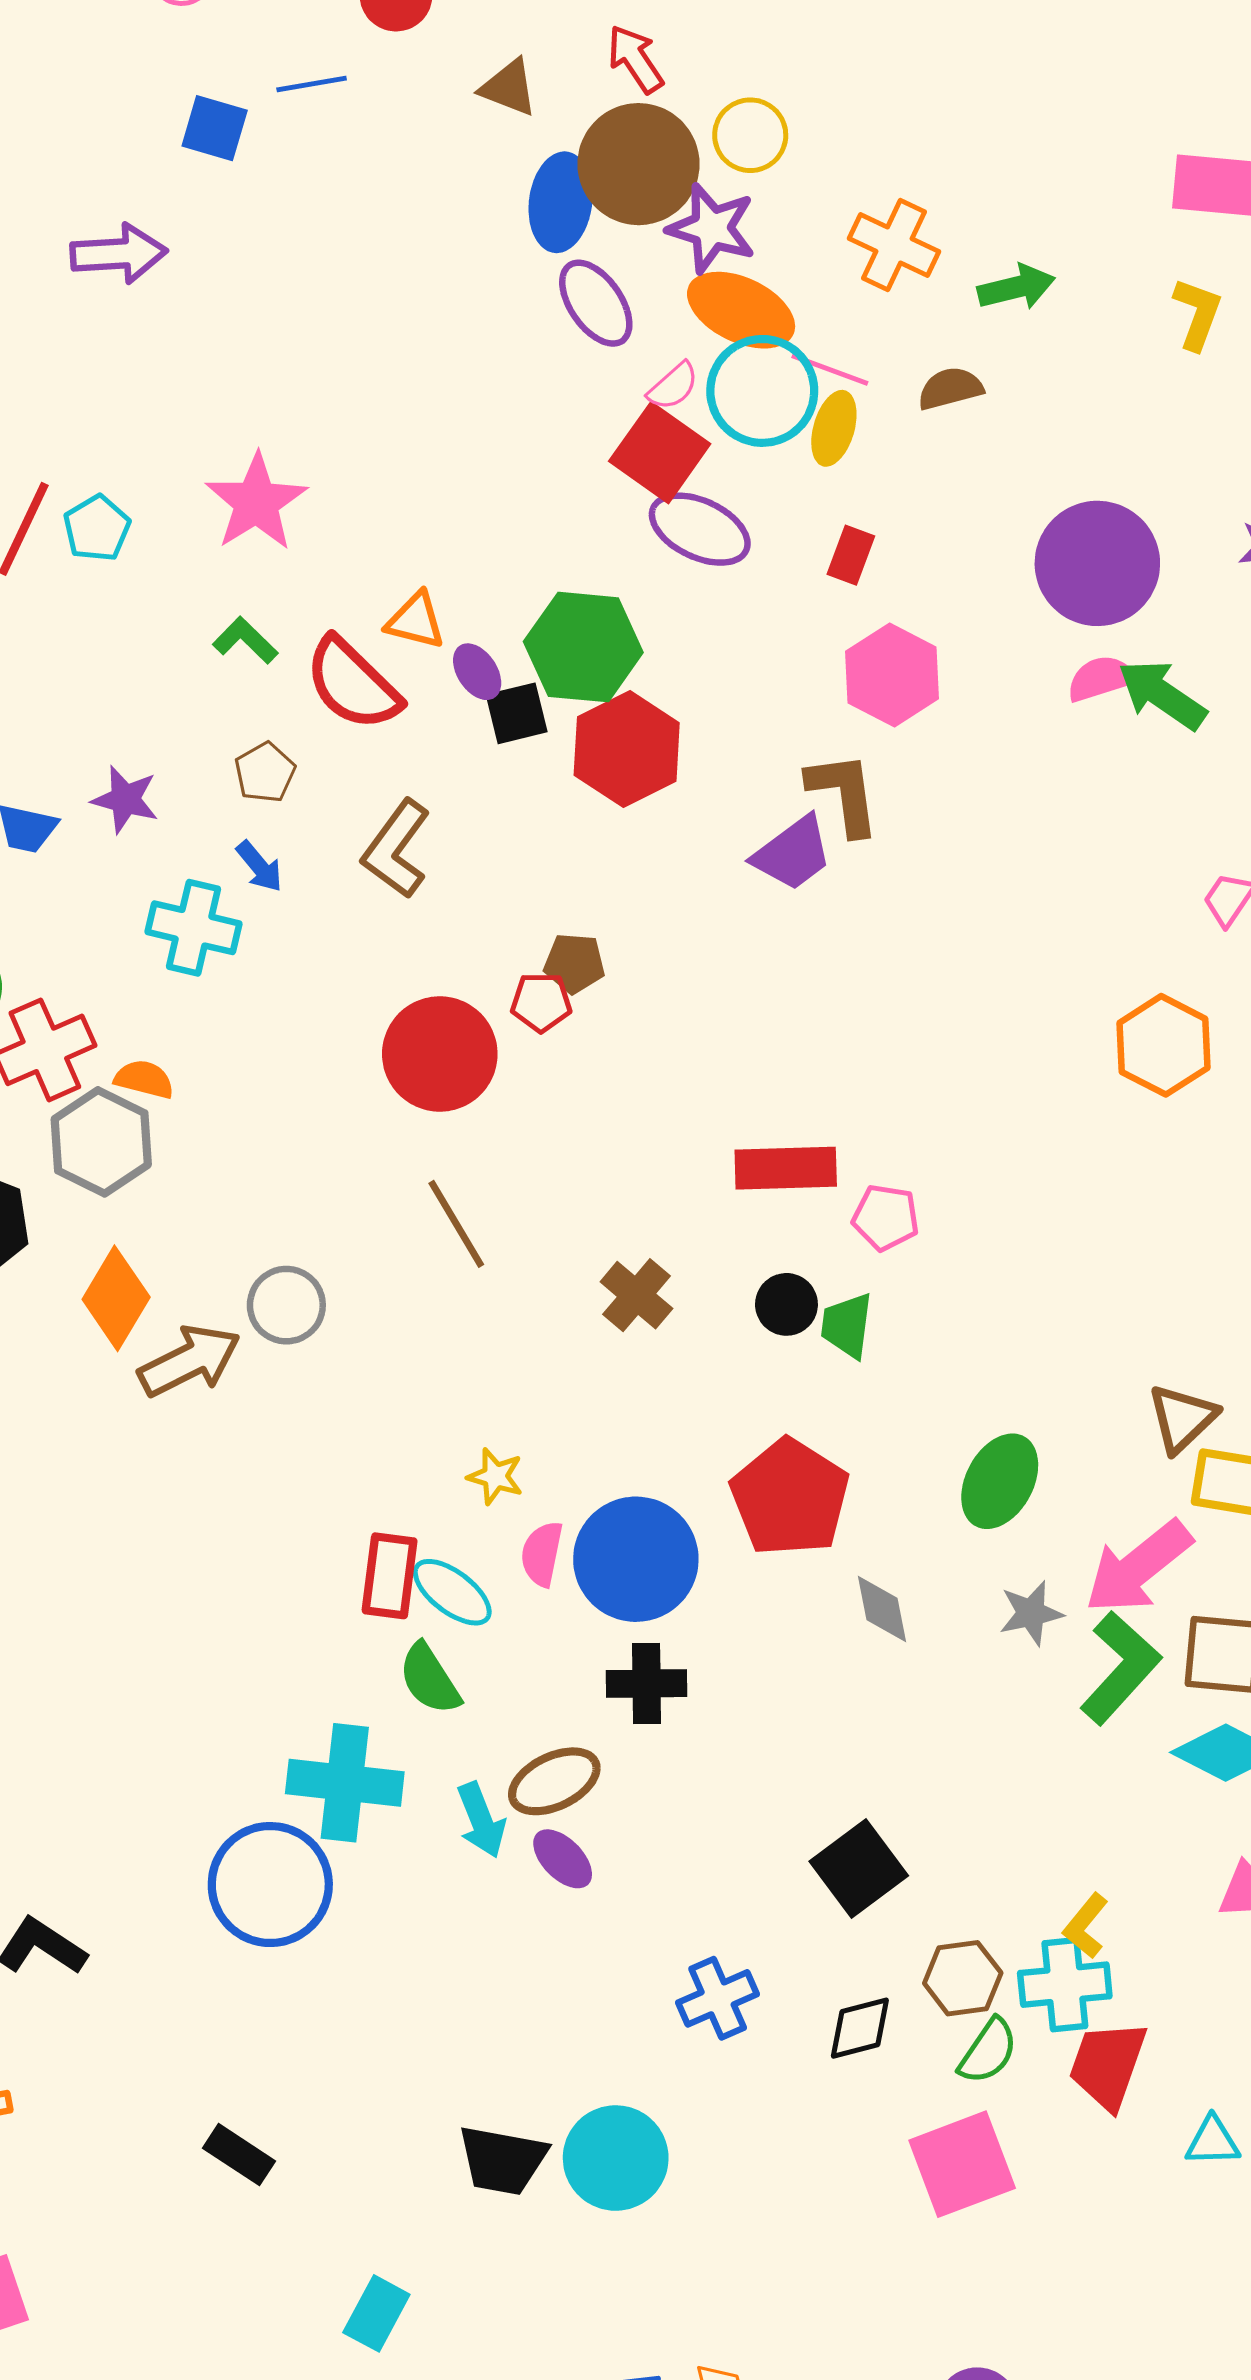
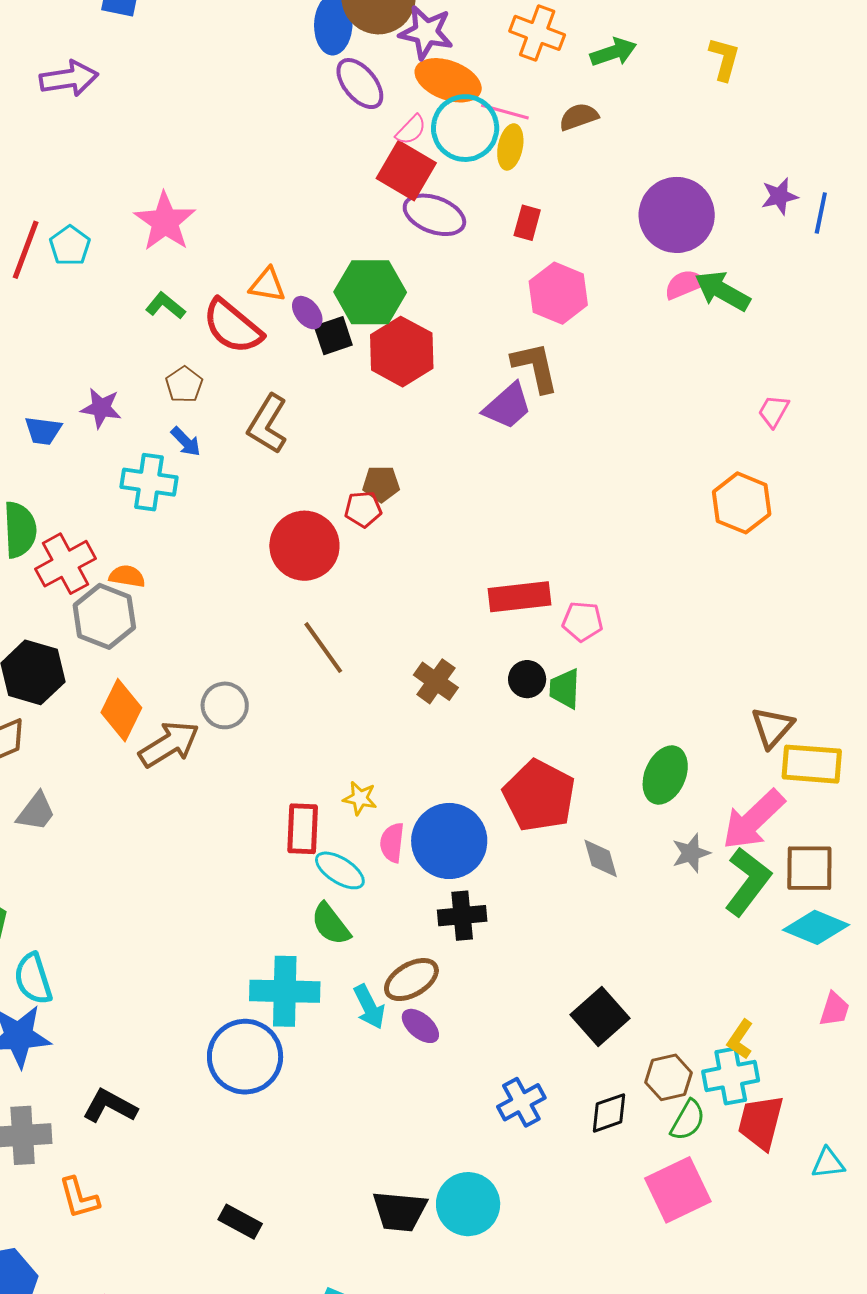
red rectangle: (390, 1576) -> (303, 829), moved

